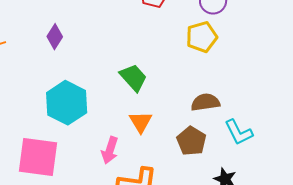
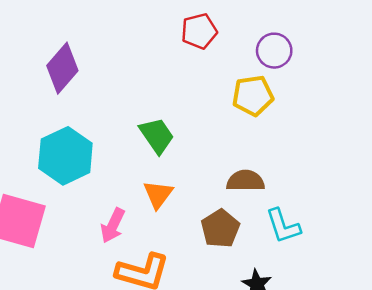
purple diamond: (55, 37) -> (62, 68), size x1.5

